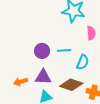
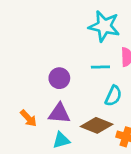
cyan line: (64, 50) -> (100, 67), moved
orange arrow: (20, 82) -> (28, 118), turned -120

